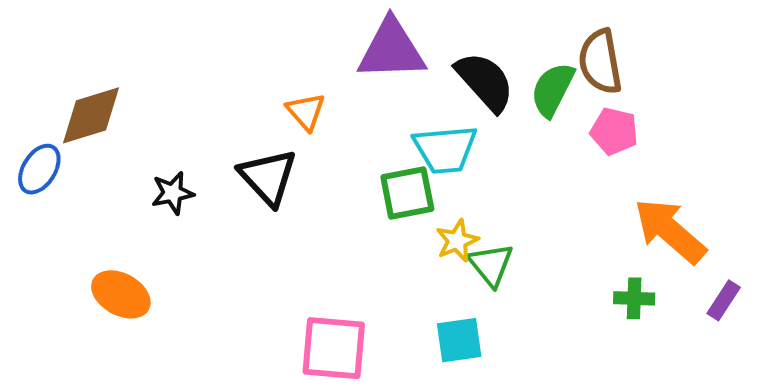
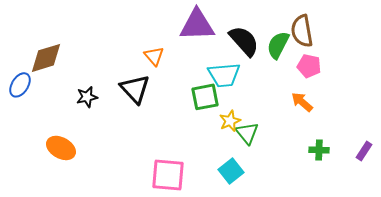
orange arrow: (670, 231) -> (302, 102), moved, size x0.6
cyan square: (459, 340) -> (231, 171), turned -30

